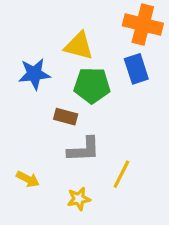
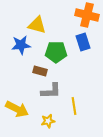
yellow triangle: (79, 46) -> (37, 25), moved
yellow line: (121, 174) -> (74, 106), turned -36
yellow arrow: (28, 179) -> (17, 109), size x1.6

